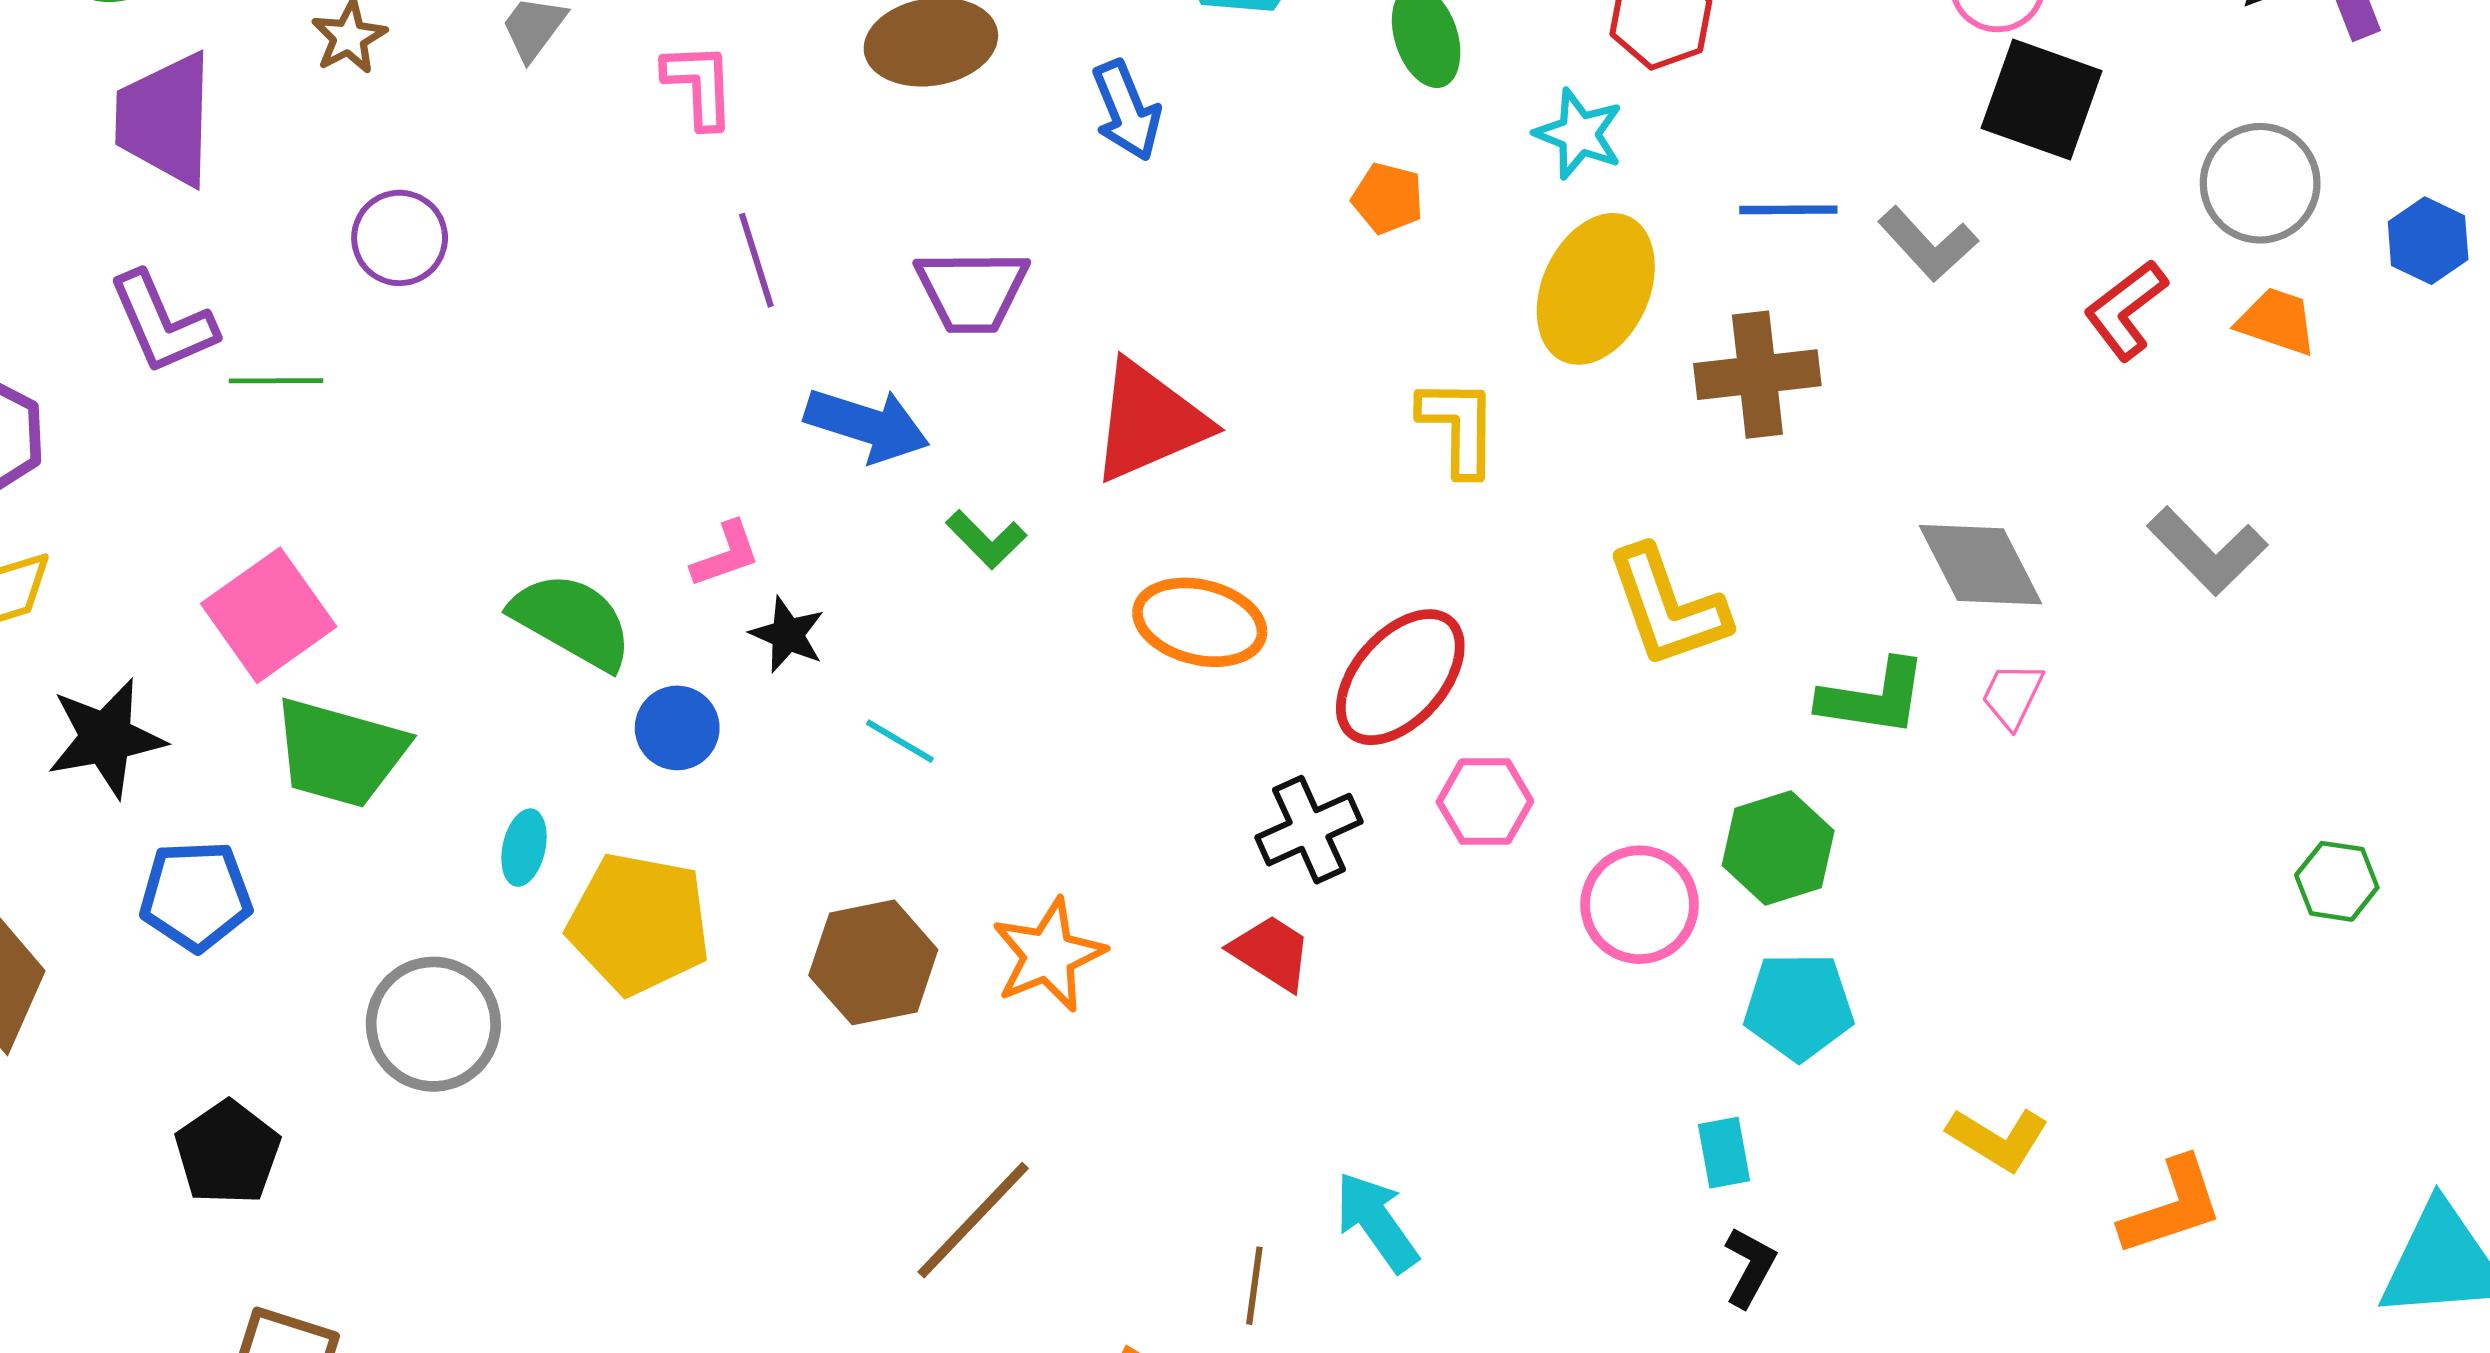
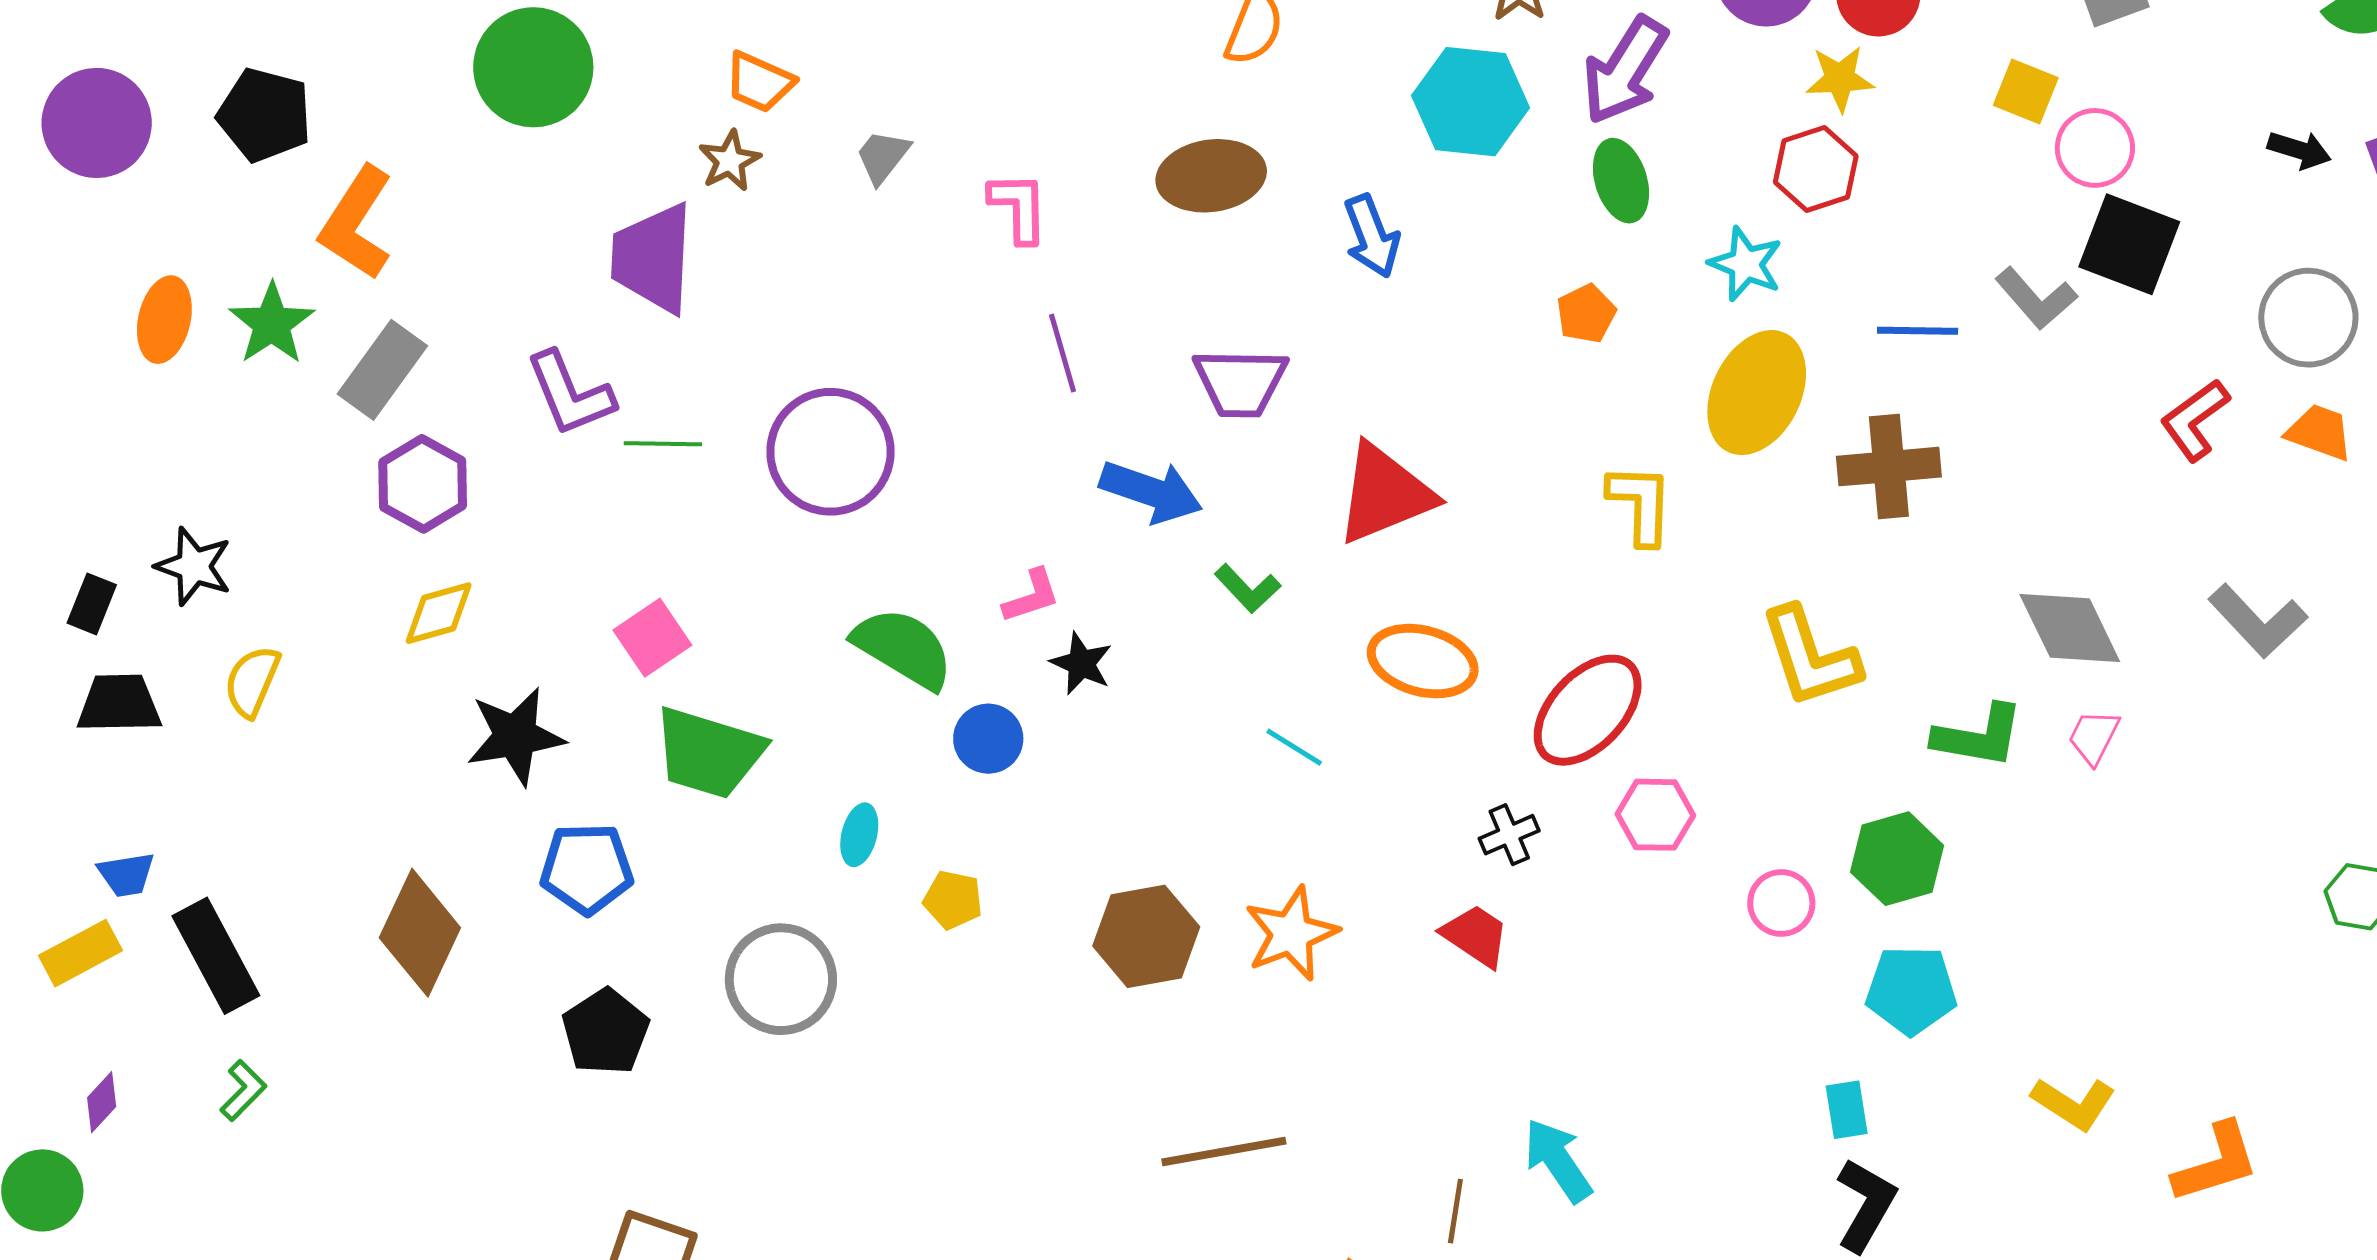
purple trapezoid: (165, 119) -> (653, 258), moved
orange pentagon: (1388, 198) -> (1586, 314), turned 30
purple circle: (400, 238) -> (831, 452), moved, size x1.6
gray L-shape: (1928, 244) -> (2036, 298), moved
pink square: (269, 615) -> (652, 638), size x0.7
cyan line: (900, 741) -> (1294, 747), moved
black cross: (1309, 830) -> (1509, 835), size x0.7
pink circle: (1639, 905) -> (1781, 903), size x0.7
yellow pentagon: (639, 924) -> (953, 900), size x0.5
black pentagon: (228, 1153) -> (606, 1032), moved
brown line: (973, 1220) -> (1224, 1151), turned 35
black L-shape: (1750, 1267) -> (1866, 1205), size x1.4

